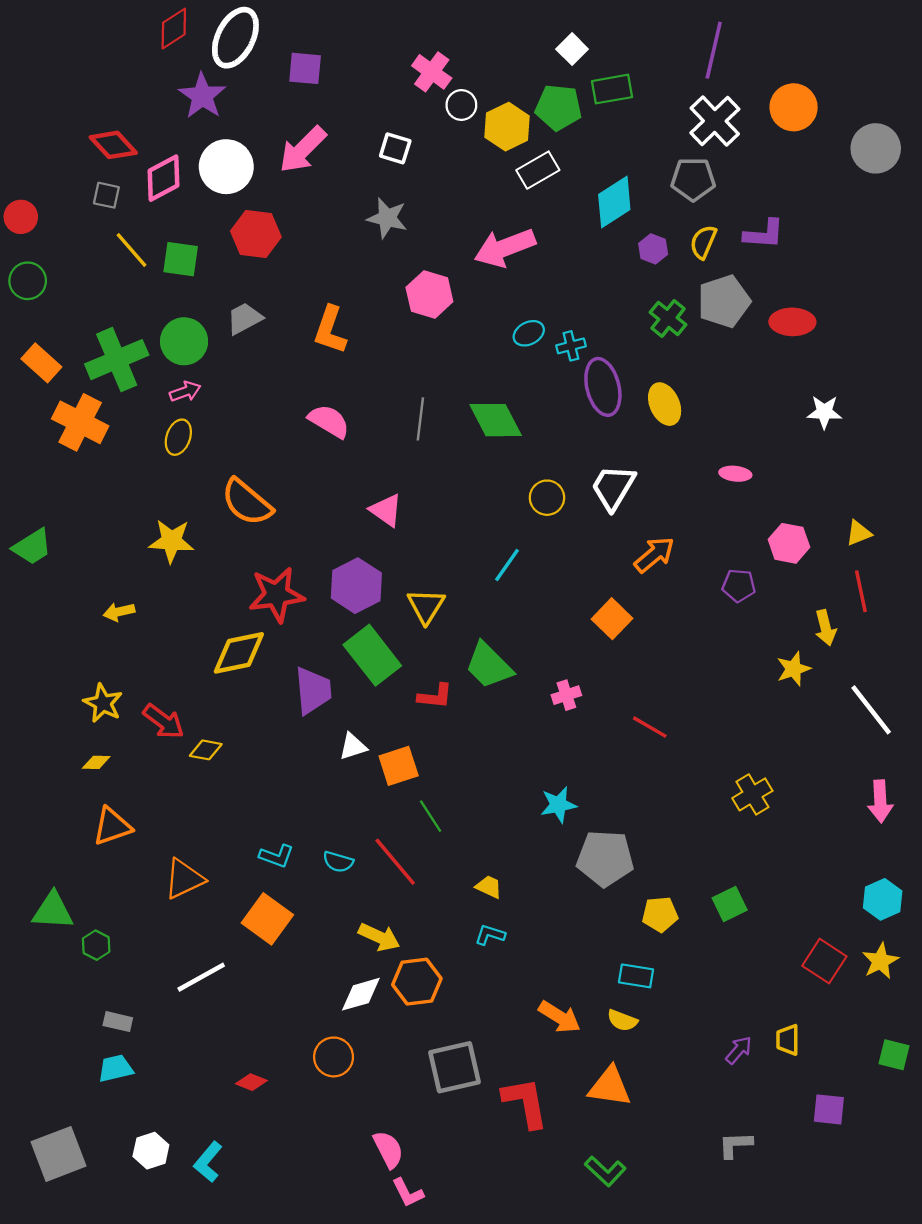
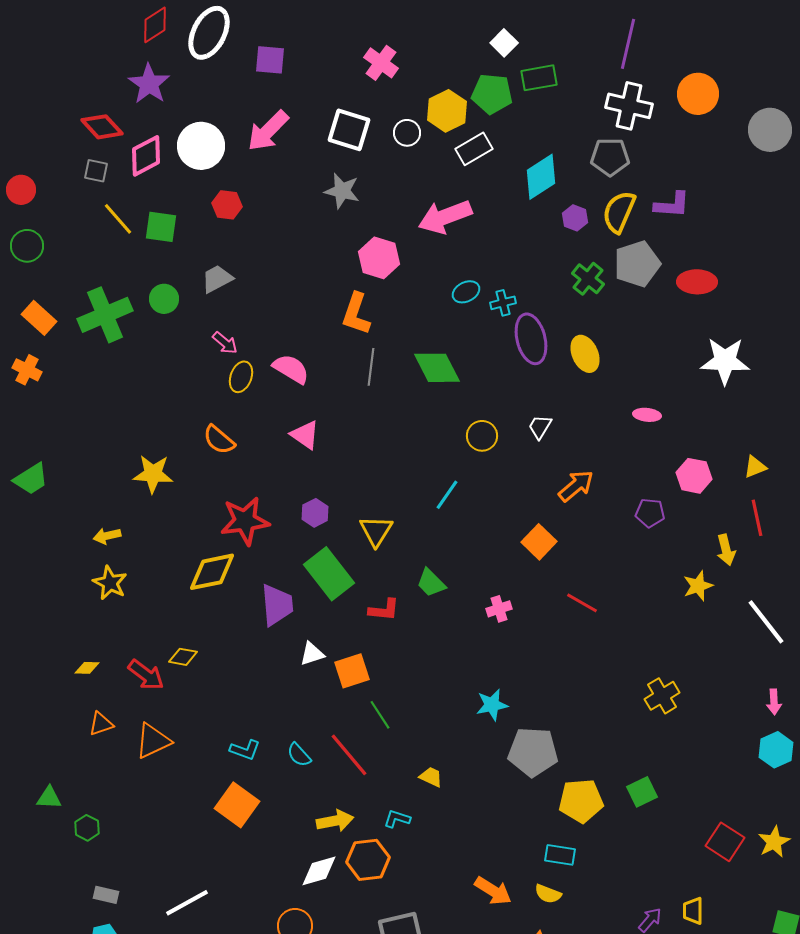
purple star: (202, 96) -> (149, 84), moved
white circle: (461, 105) -> (407, 133), moved
white cross: (715, 121) -> (629, 106), turned -33
white square: (395, 148) -> (349, 130), size x1.5
red hexagon: (256, 234) -> (227, 205), size x0.7
yellow semicircle: (703, 242) -> (619, 212), size x1.4
orange L-shape: (330, 330) -> (356, 314), moved
green circle: (184, 341) -> (164, 299), size x0.7
pink arrow: (185, 392) -> (225, 343), moved, turned 60
white star: (824, 412) -> (725, 361), size x1.6
orange cross: (80, 422) -> (27, 370), moved, size x0.6
yellow ellipse: (178, 437) -> (241, 377), moved
white trapezoid: (613, 487) -> (540, 427), size x0.6
orange semicircle: (247, 502) -> (219, 440), size x0.7
pink triangle: (386, 510) -> (305, 435), moved
purple hexagon: (356, 586) -> (315, 513), size x0.6
green trapezoid: (489, 665) -> (431, 583), size x0.7
yellow star: (103, 703) -> (110, 583), moved
red arrow: (163, 721) -> (146, 675), moved
red line: (650, 727) -> (582, 603), moved
pink arrow: (880, 801) -> (774, 702), size x0.7
orange triangle: (112, 826) -> (101, 724), size x0.7
cyan semicircle: (338, 862) -> (299, 755), turned 32
orange triangle: (184, 879) -> (153, 741), moved
cyan hexagon: (883, 899) -> (776, 750), moved
green triangle: (53, 911) -> (49, 798), size x0.7
yellow pentagon: (660, 914) -> (581, 801), size x1.4
cyan L-shape: (490, 935) -> (397, 819), moved
yellow arrow: (379, 937) -> (335, 821), turned -36
white line: (201, 977) -> (187, 903), moved

